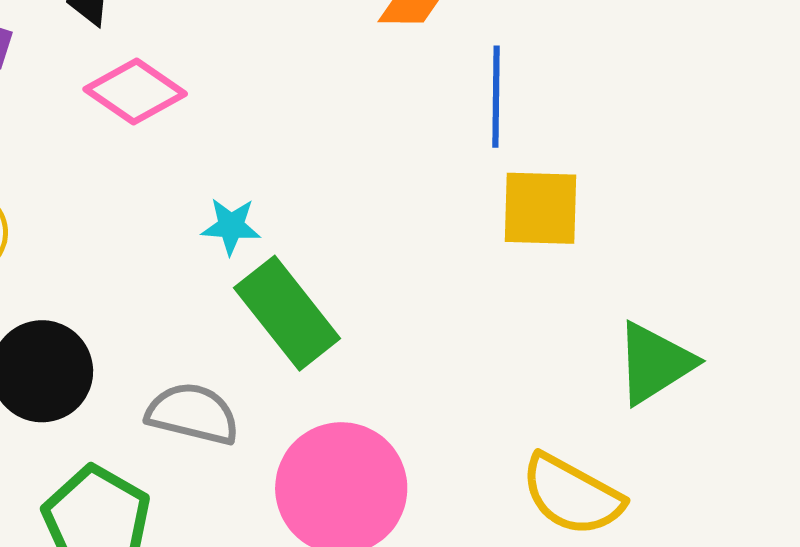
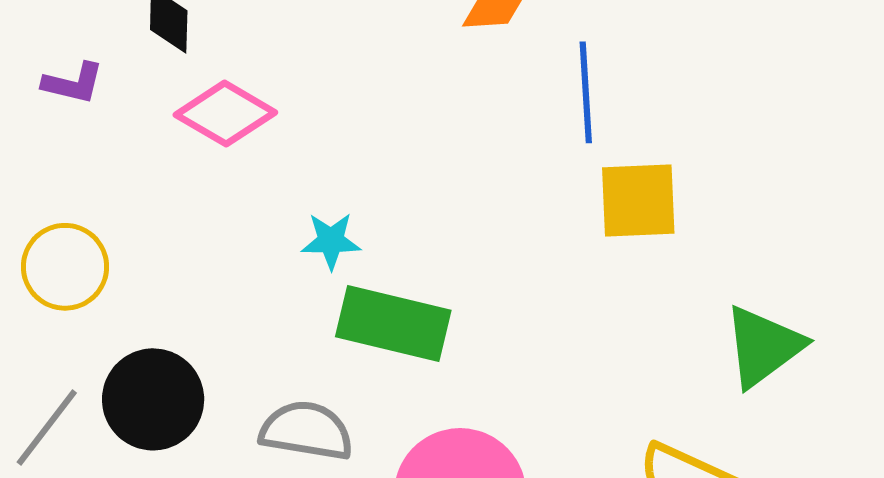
green rectangle: (287, 313) -> (393, 323), turned -34

